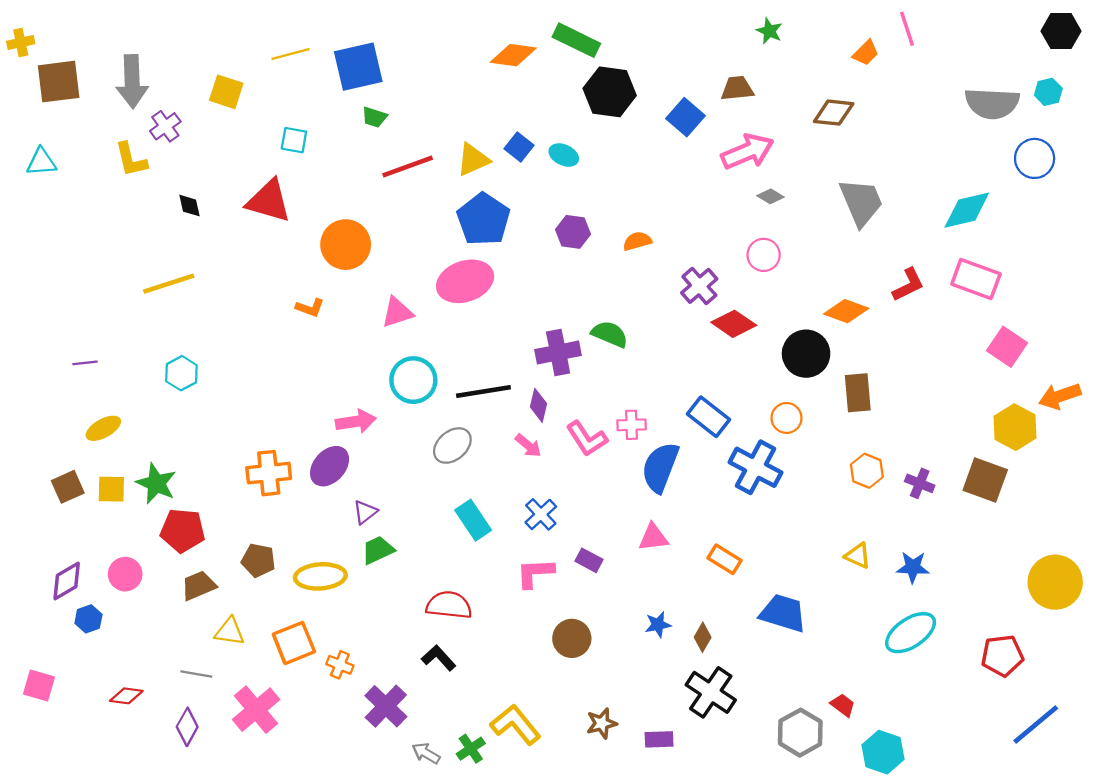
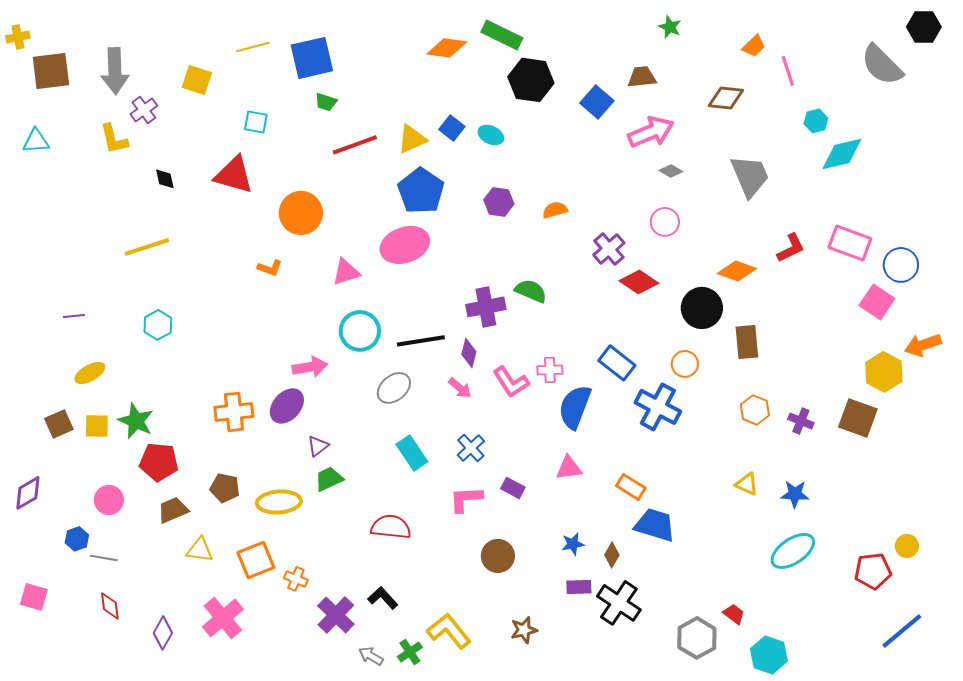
pink line: (907, 29) -> (788, 71), moved
cyan hexagon: (1048, 92) -> (816, 121), moved
gray semicircle: (992, 103) -> (882, 65), moved, turned 42
blue circle: (1035, 158) -> (901, 265), moved
cyan diamond: (967, 210) -> (842, 154), moved
purple diamond: (67, 581) -> (28, 493), moved
yellow circle: (1055, 582) -> (907, 546), moved, size x0.5
blue trapezoid: (783, 613) -> (655, 525), moved
black L-shape: (439, 658) -> (383, 598), moved
gray line: (196, 674) -> (104, 558), moved
red diamond: (126, 696) -> (110, 606), turned 76
purple rectangle: (659, 739) -> (579, 587), moved

